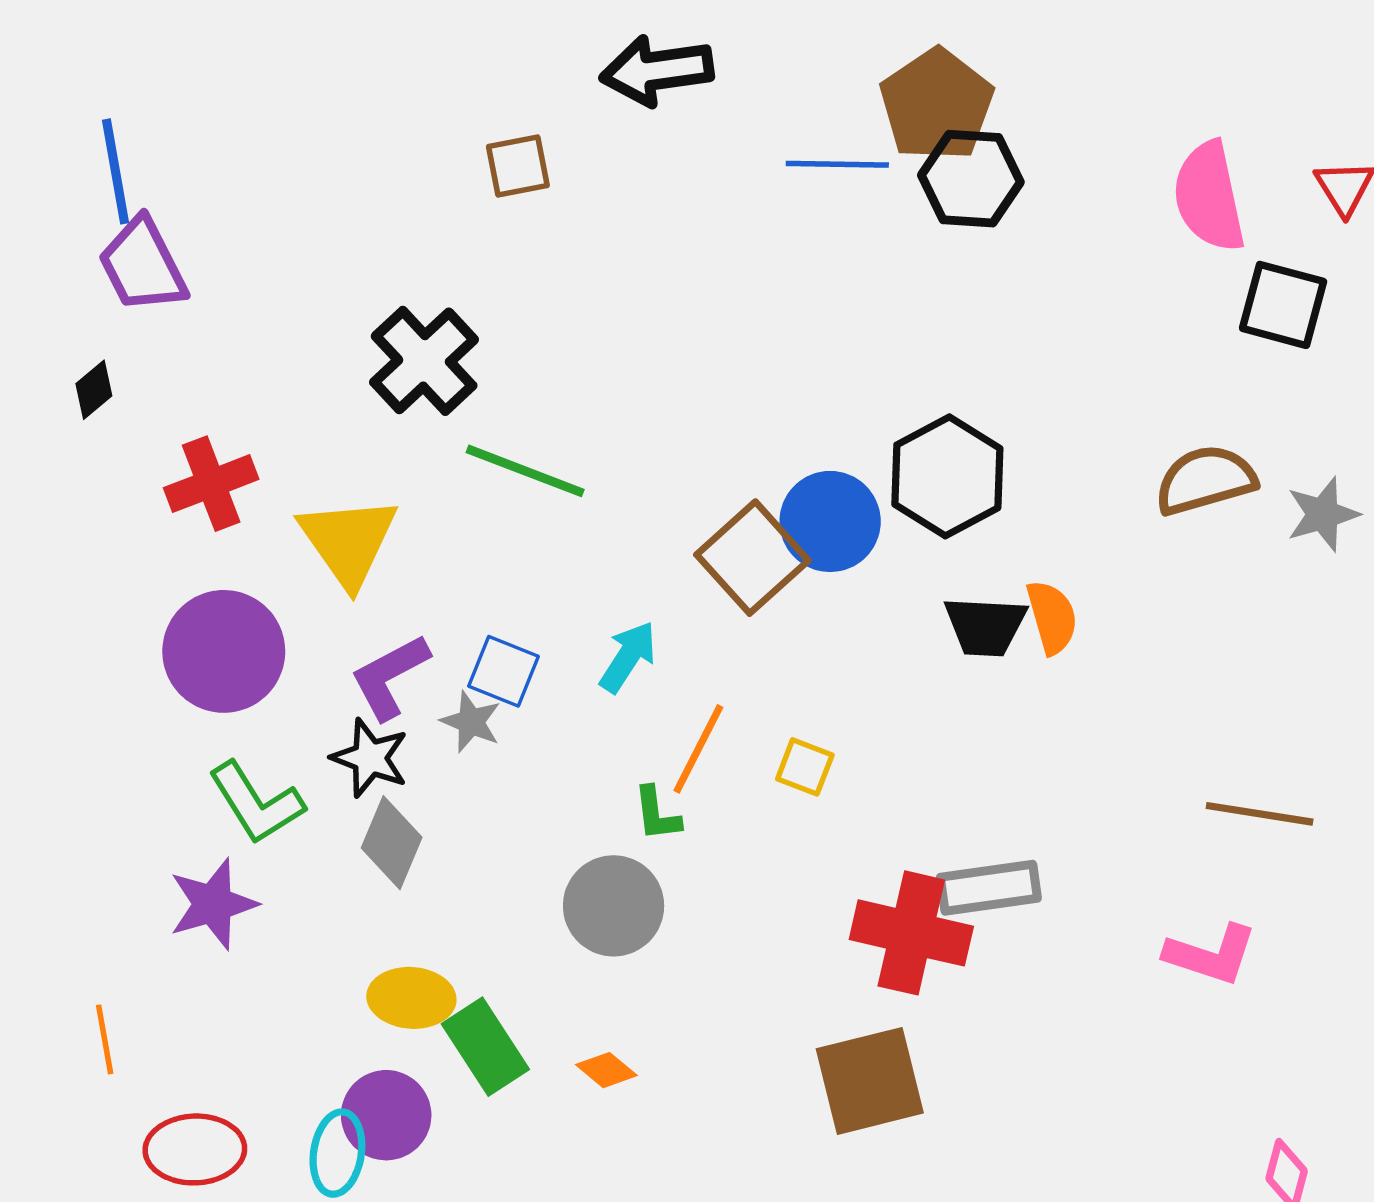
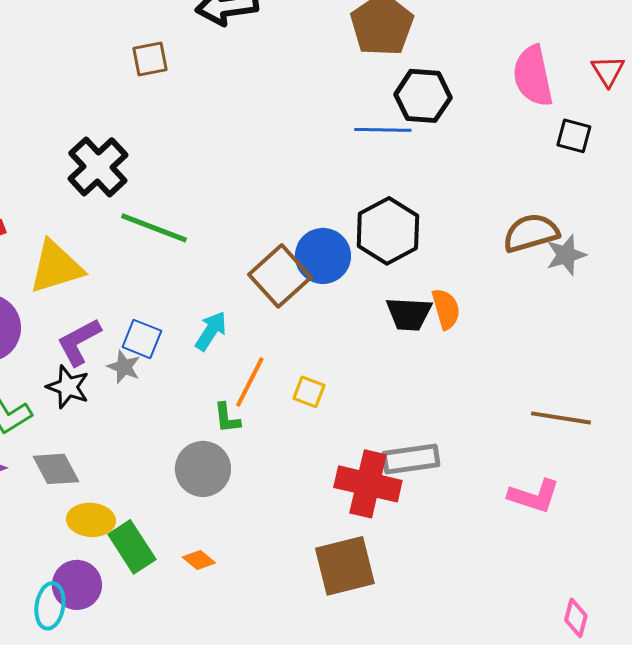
blue line: (837, 164) -> (383, 130), moved
black hexagon: (971, 179) -> (423, 96), moved
black square: (1283, 305) -> (574, 136), size x0.7
gray star: (1323, 514) -> (566, 255), moved
yellow triangle: (348, 541) -> (56, 267), turned 48
gray diamond: (392, 843) -> (56, 469), moved, turned -51

